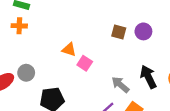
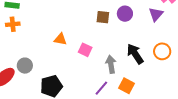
pink square: (85, 63) -> (85, 50), moved
gray arrow: (120, 85) -> (111, 64), turned 48

